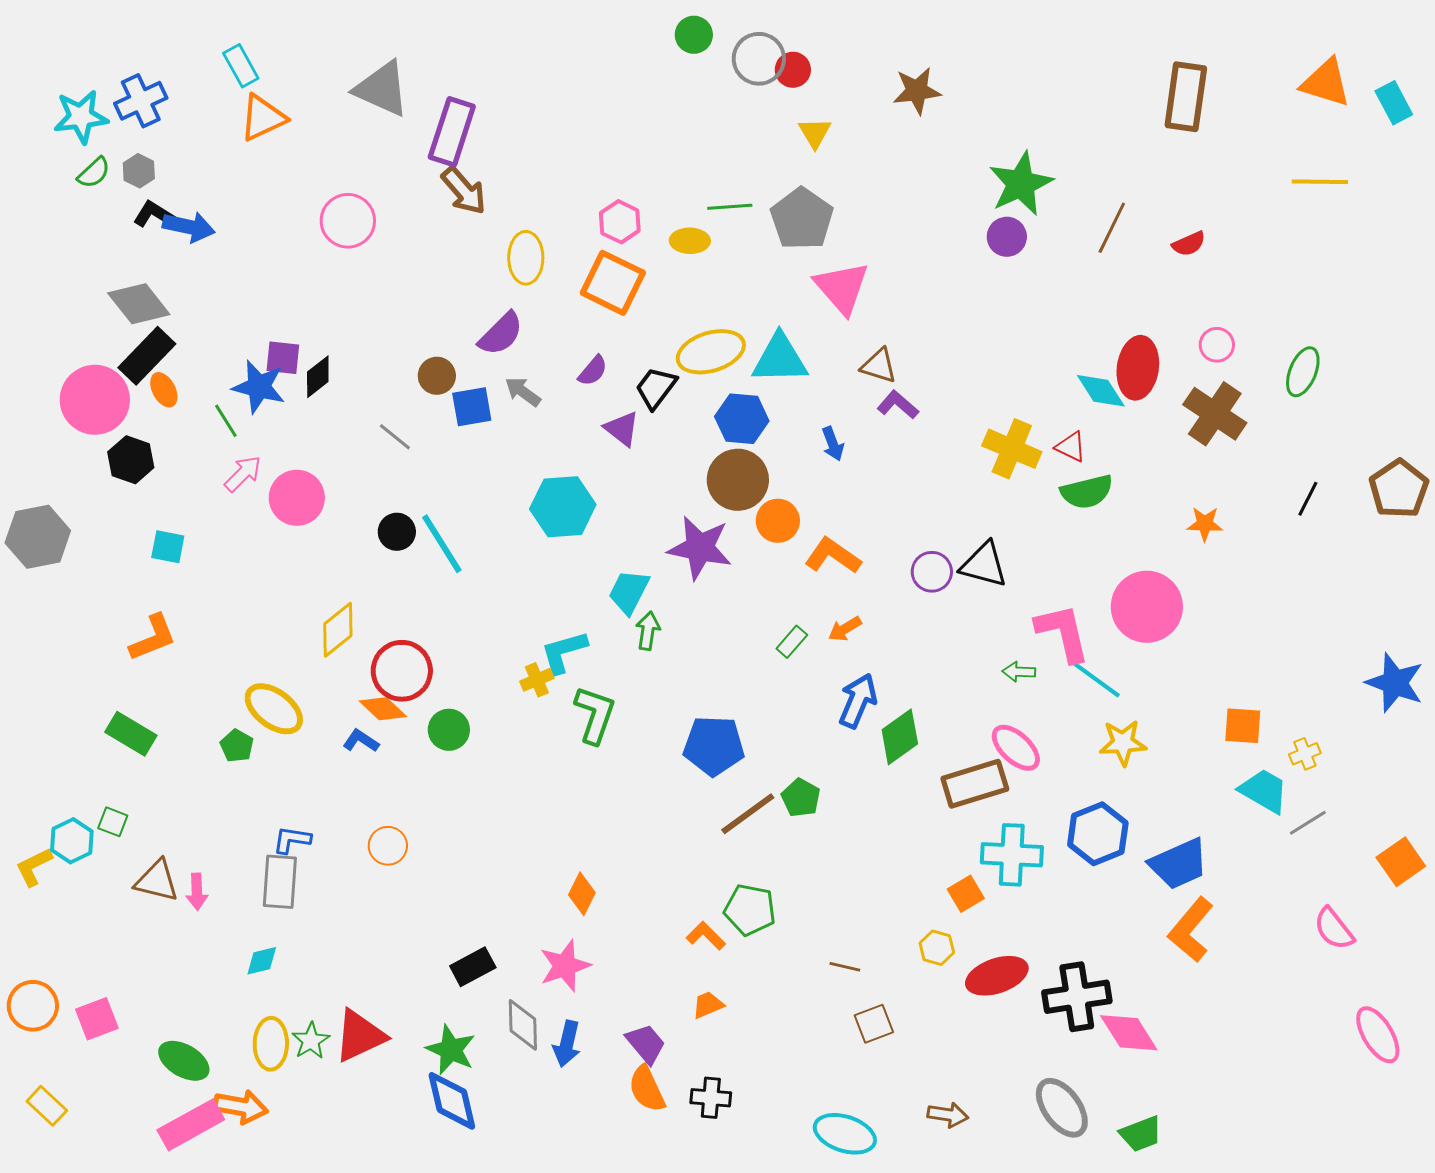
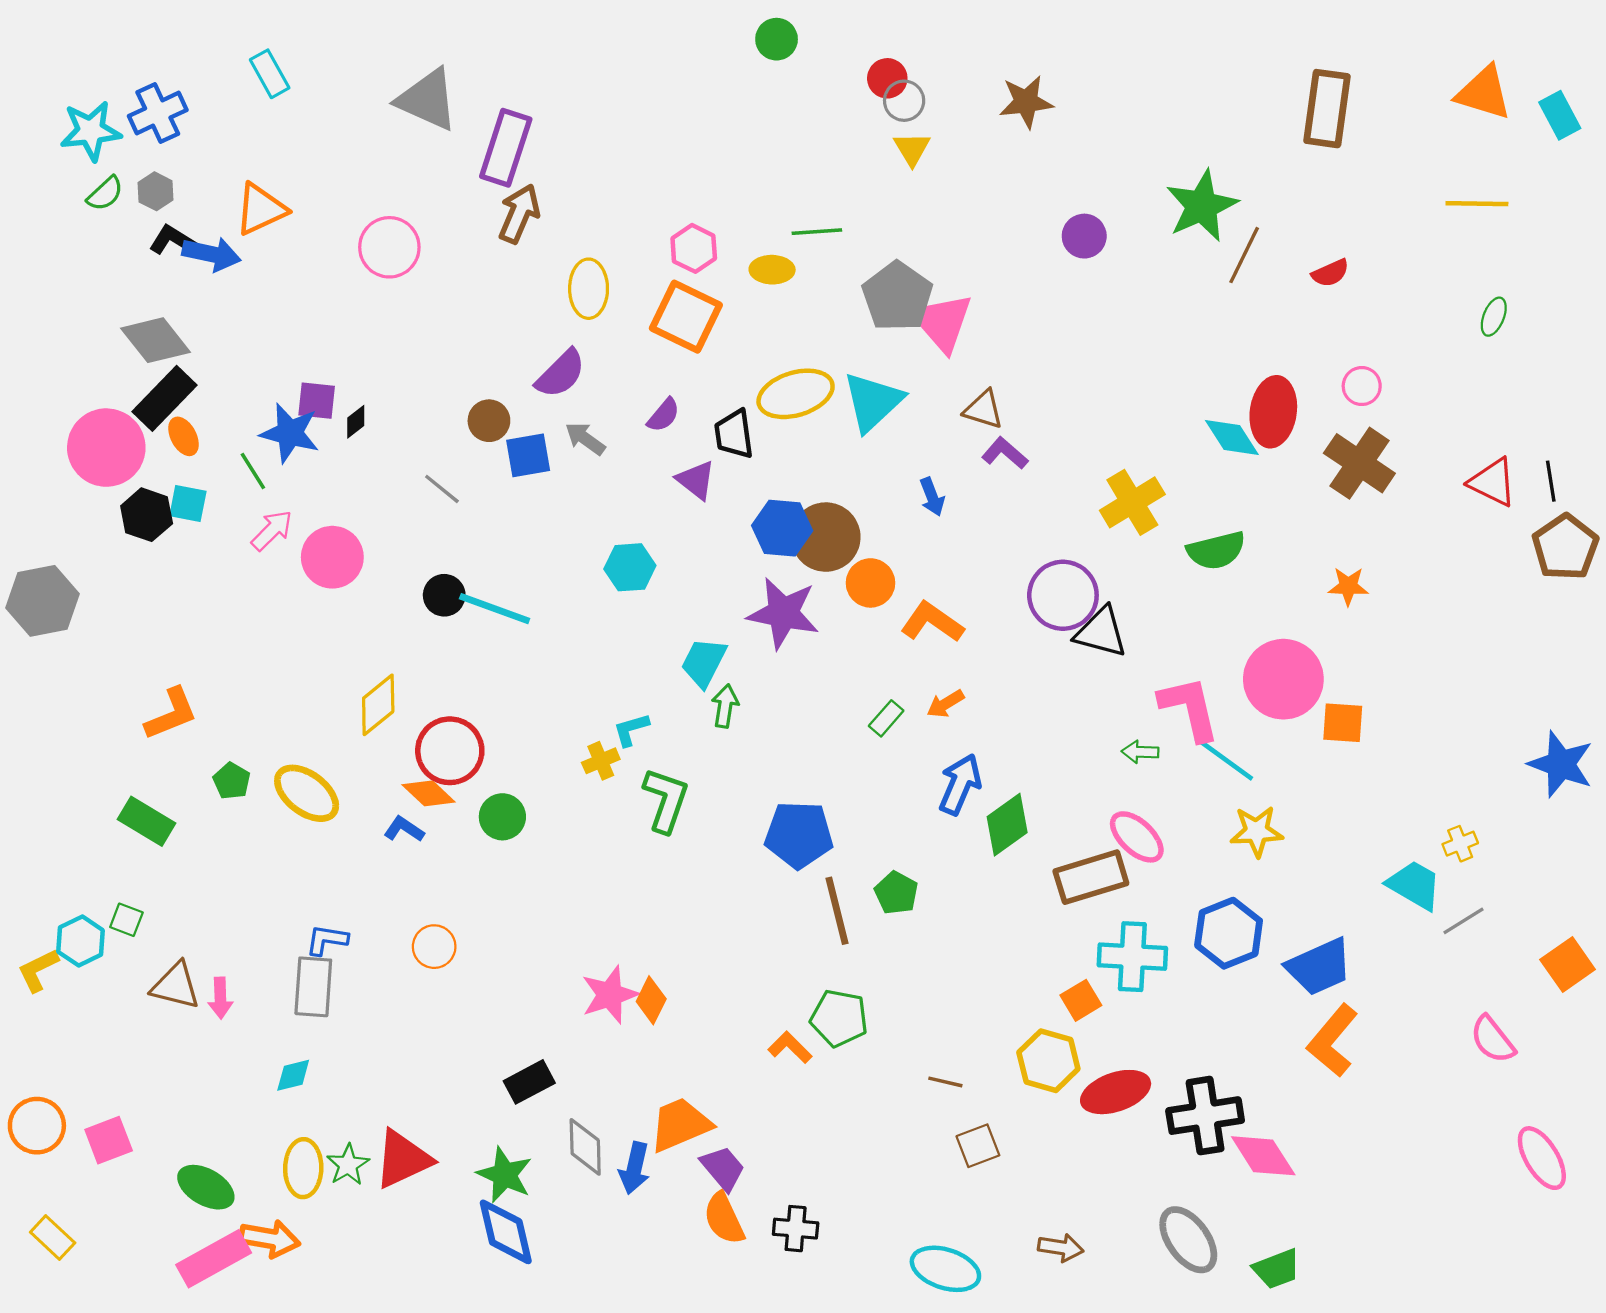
gray circle: (759, 59) -> (904, 101), moved, size x0.7
orange triangle: (263, 118) -> (261, 209), moved
green star: (1021, 184) -> (1202, 206), moved
brown arrow: (464, 191) -> (519, 214), turned -116
gray pentagon: (802, 219) -> (897, 297), moved
purple circle: (1007, 237) -> (1084, 236), moved
cyan triangle: (780, 359) -> (873, 402), turned -42
green ellipse: (1303, 372) -> (1494, 317), moved, size x0.7
black diamond: (318, 377) -> (356, 422), size x0.7
black trapezoid: (656, 388) -> (734, 434), turned -45
blue hexagon: (742, 419) -> (782, 528), moved
red triangle: (1071, 447) -> (1493, 482), moved, size x1.4
yellow cross: (1012, 449) -> (1132, 502), turned 36
black line: (1308, 499) -> (1551, 481), moved, turned -36
cyan hexagon: (563, 507) -> (630, 567), size x0.7
cyan line: (442, 544) -> (495, 609), turned -38
cyan square: (168, 547) -> (188, 504), moved
purple circle: (932, 572) -> (1063, 595), moved, size x1.5
cyan L-shape: (564, 652) -> (631, 730), size x0.7
orange square: (1243, 726) -> (1343, 723), moved
green pentagon: (237, 746) -> (232, 781), moved
brown line: (748, 814) -> (837, 911), turned -68
yellow hexagon: (937, 948) -> (1048, 1061), size x1.6
pink star: (565, 966) -> (610, 995), moved
orange trapezoid: (708, 1005) -> (680, 1124), moved, size x1.8

